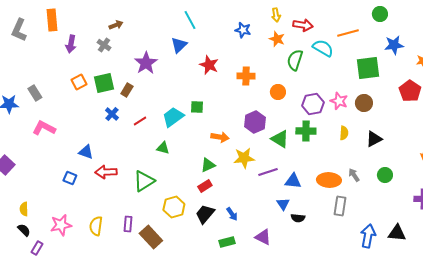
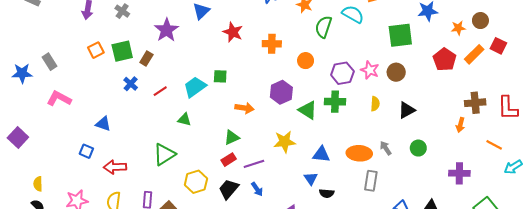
yellow star: (244, 158) -> (284, 142), moved
red arrow: (106, 172) -> (115, 167), moved
purple line: (268, 172) -> (254, 164), moved

